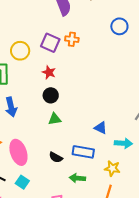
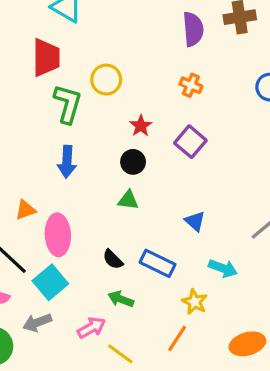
purple square: (50, 43) -> (190, 142), moved
blue triangle: (101, 128) -> (195, 221), moved
green arrow: (77, 178) -> (121, 299), moved
cyan square: (22, 182) -> (50, 282), size x1.5

